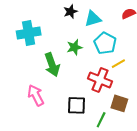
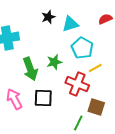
green star: (74, 47) -> (54, 62), moved
black square: (77, 105) -> (43, 98), moved

